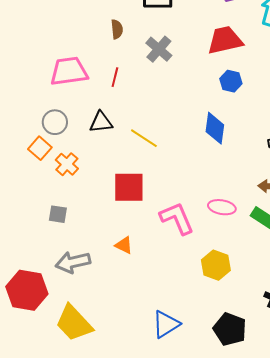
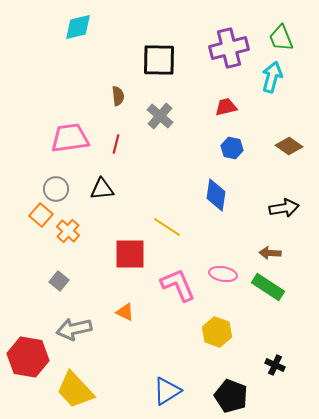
red trapezoid: (225, 40) -> (226, 107), size x0.6
yellow line: (144, 138) -> (167, 227), moved
gray square: (58, 214) -> (59, 281), turned 30

